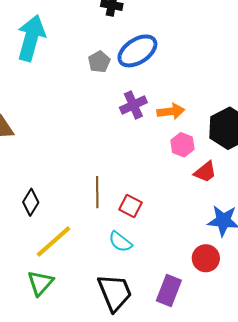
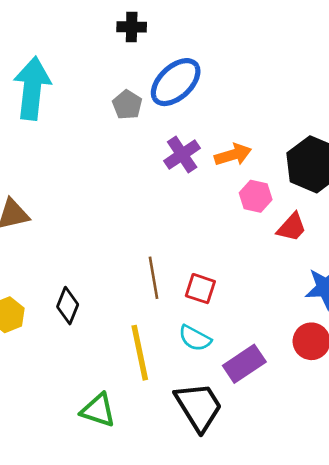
yellow line: (53, 242) -> (140, 353), moved, turned -51
green triangle: (40, 283) -> (98, 410), turned -44
purple rectangle: (169, 291) -> (244, 364), moved, turned 44

